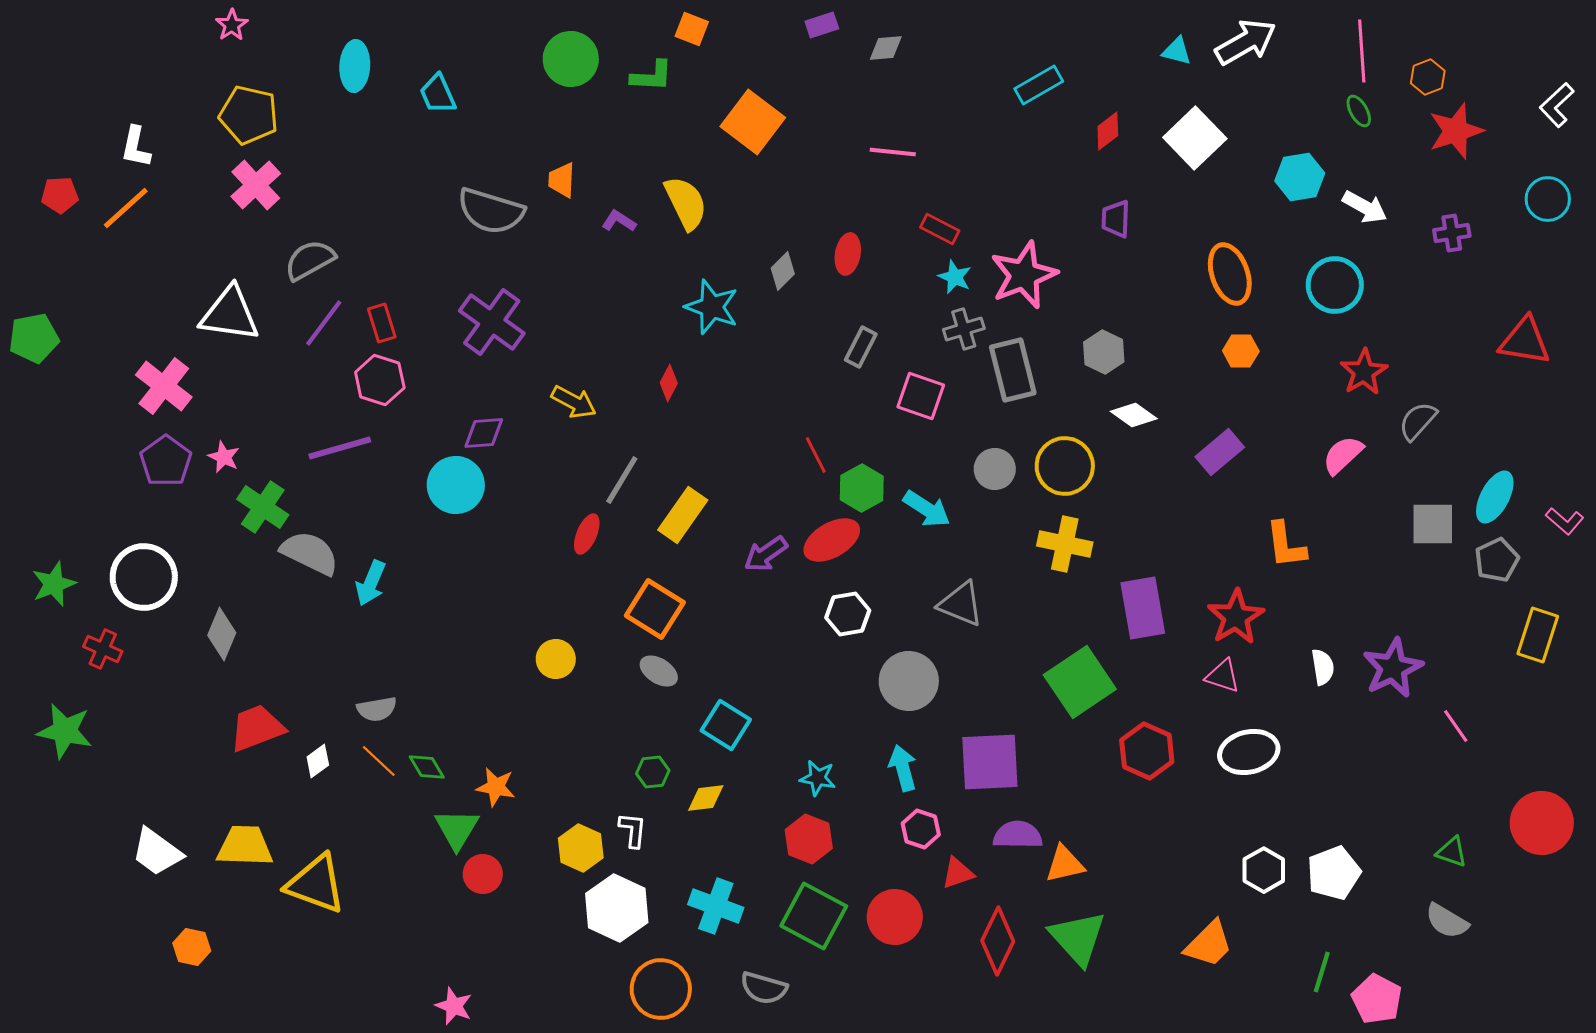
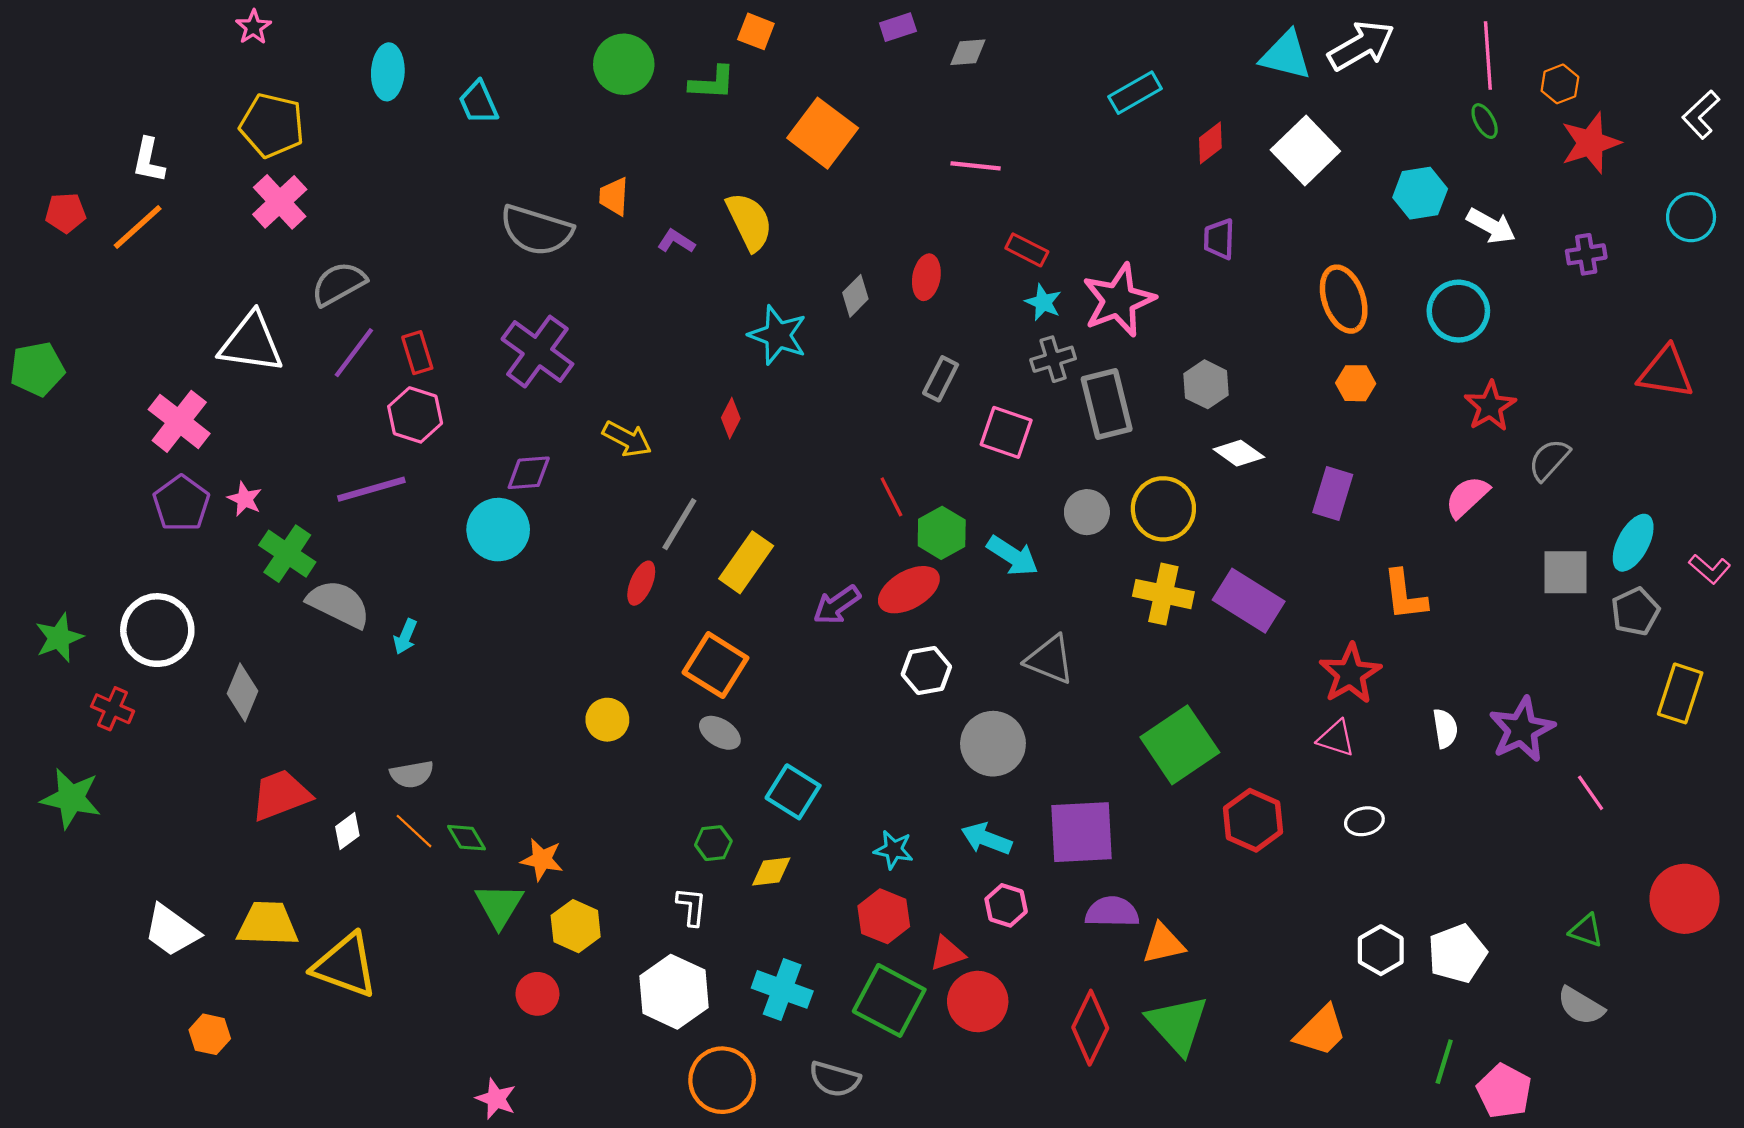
cyan triangle: (1177, 51) -> (1286, 55), size x1.6
purple rectangle: (1220, 452) -> (1333, 494), turned -33
cyan arrow: (371, 583) -> (405, 637), size x0.7
purple rectangle: (1143, 608) -> (1249, 601), moved, turned -48
white ellipse: (1249, 752) -> (1364, 821), size x0.6
cyan arrow: (903, 768) -> (986, 839), turned -54
yellow hexagon: (581, 848) -> (576, 926), moved
red triangle: (958, 873) -> (947, 953), moved
red circle: (483, 874) -> (537, 994), moved

